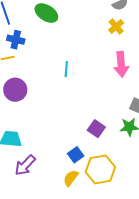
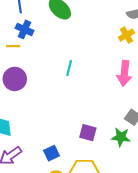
purple square: (96, 129) -> (88, 133), turned -30
blue square: (76, 155) -> (52, 153), moved

